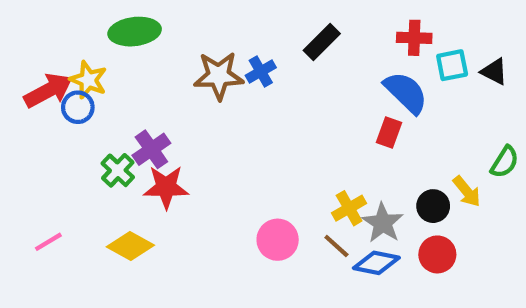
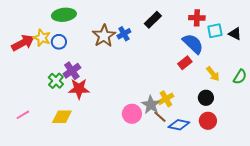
brown star: (219, 76) -> (104, 36), turned -30
blue circle: (78, 107) -> (59, 42), moved
red rectangle: (389, 132) -> (185, 63), turned 32
yellow arrow: (467, 191) -> (213, 74), moved
gray star: (383, 223) -> (151, 105), moved
yellow diamond: (130, 246) -> (62, 117), turned -30

